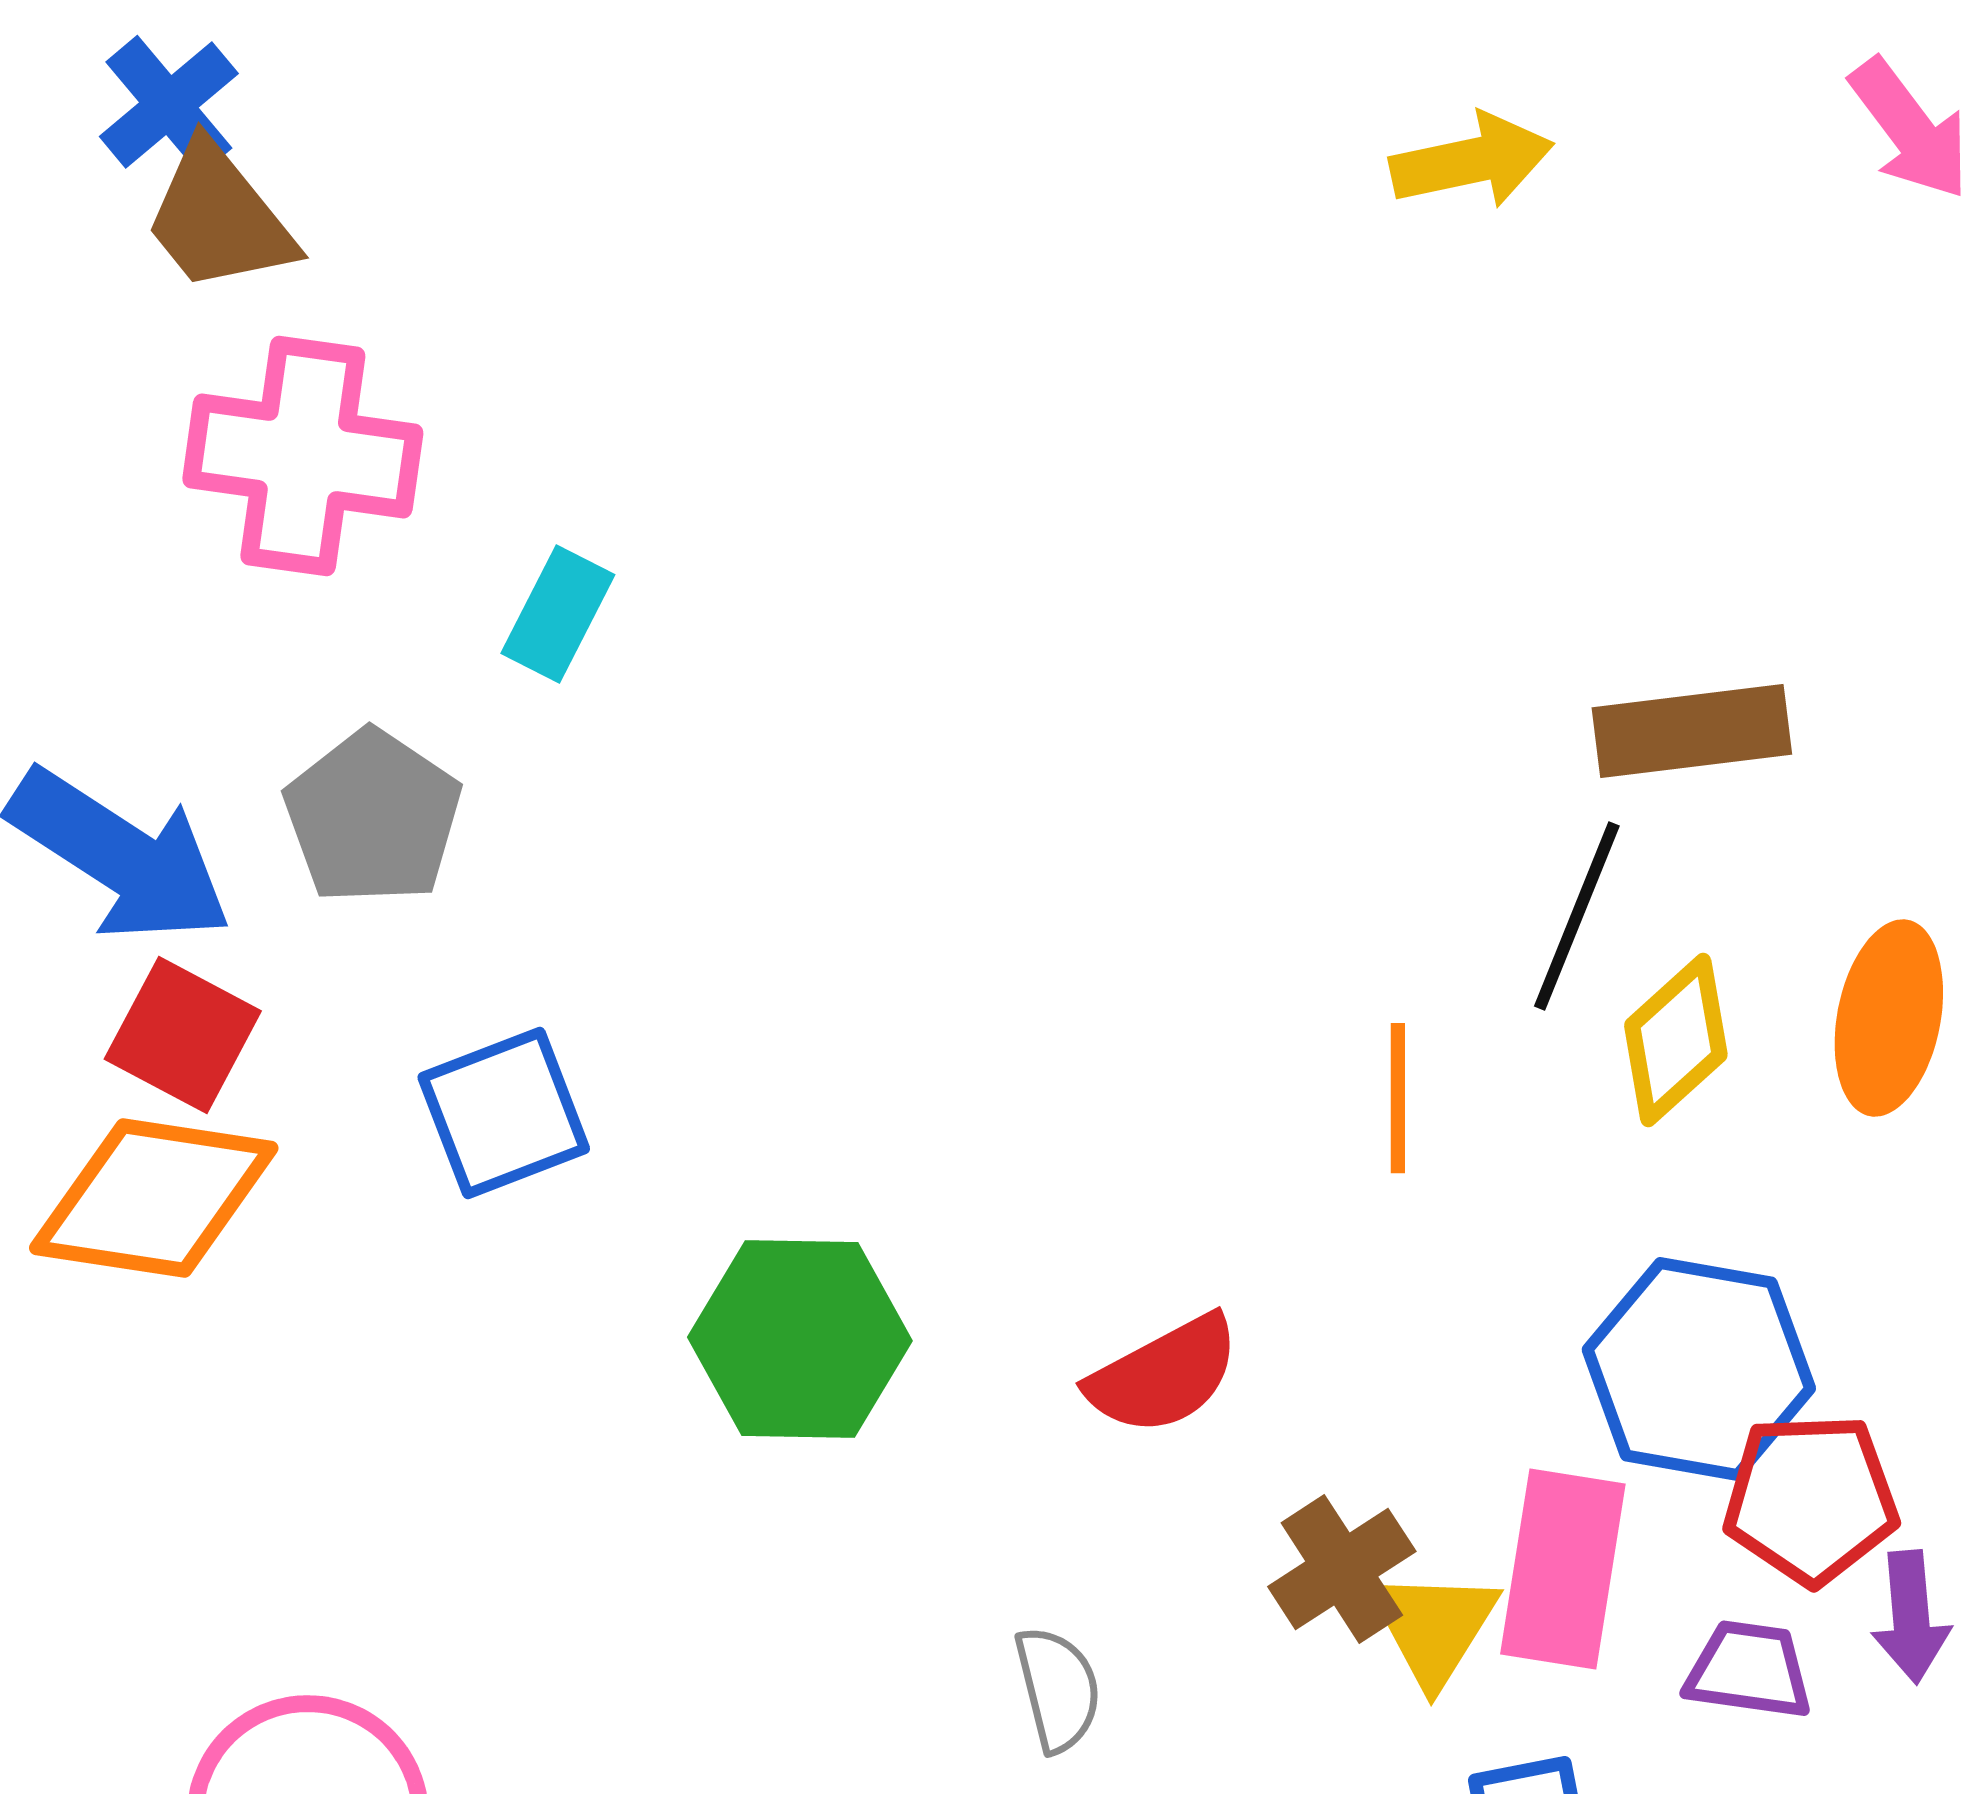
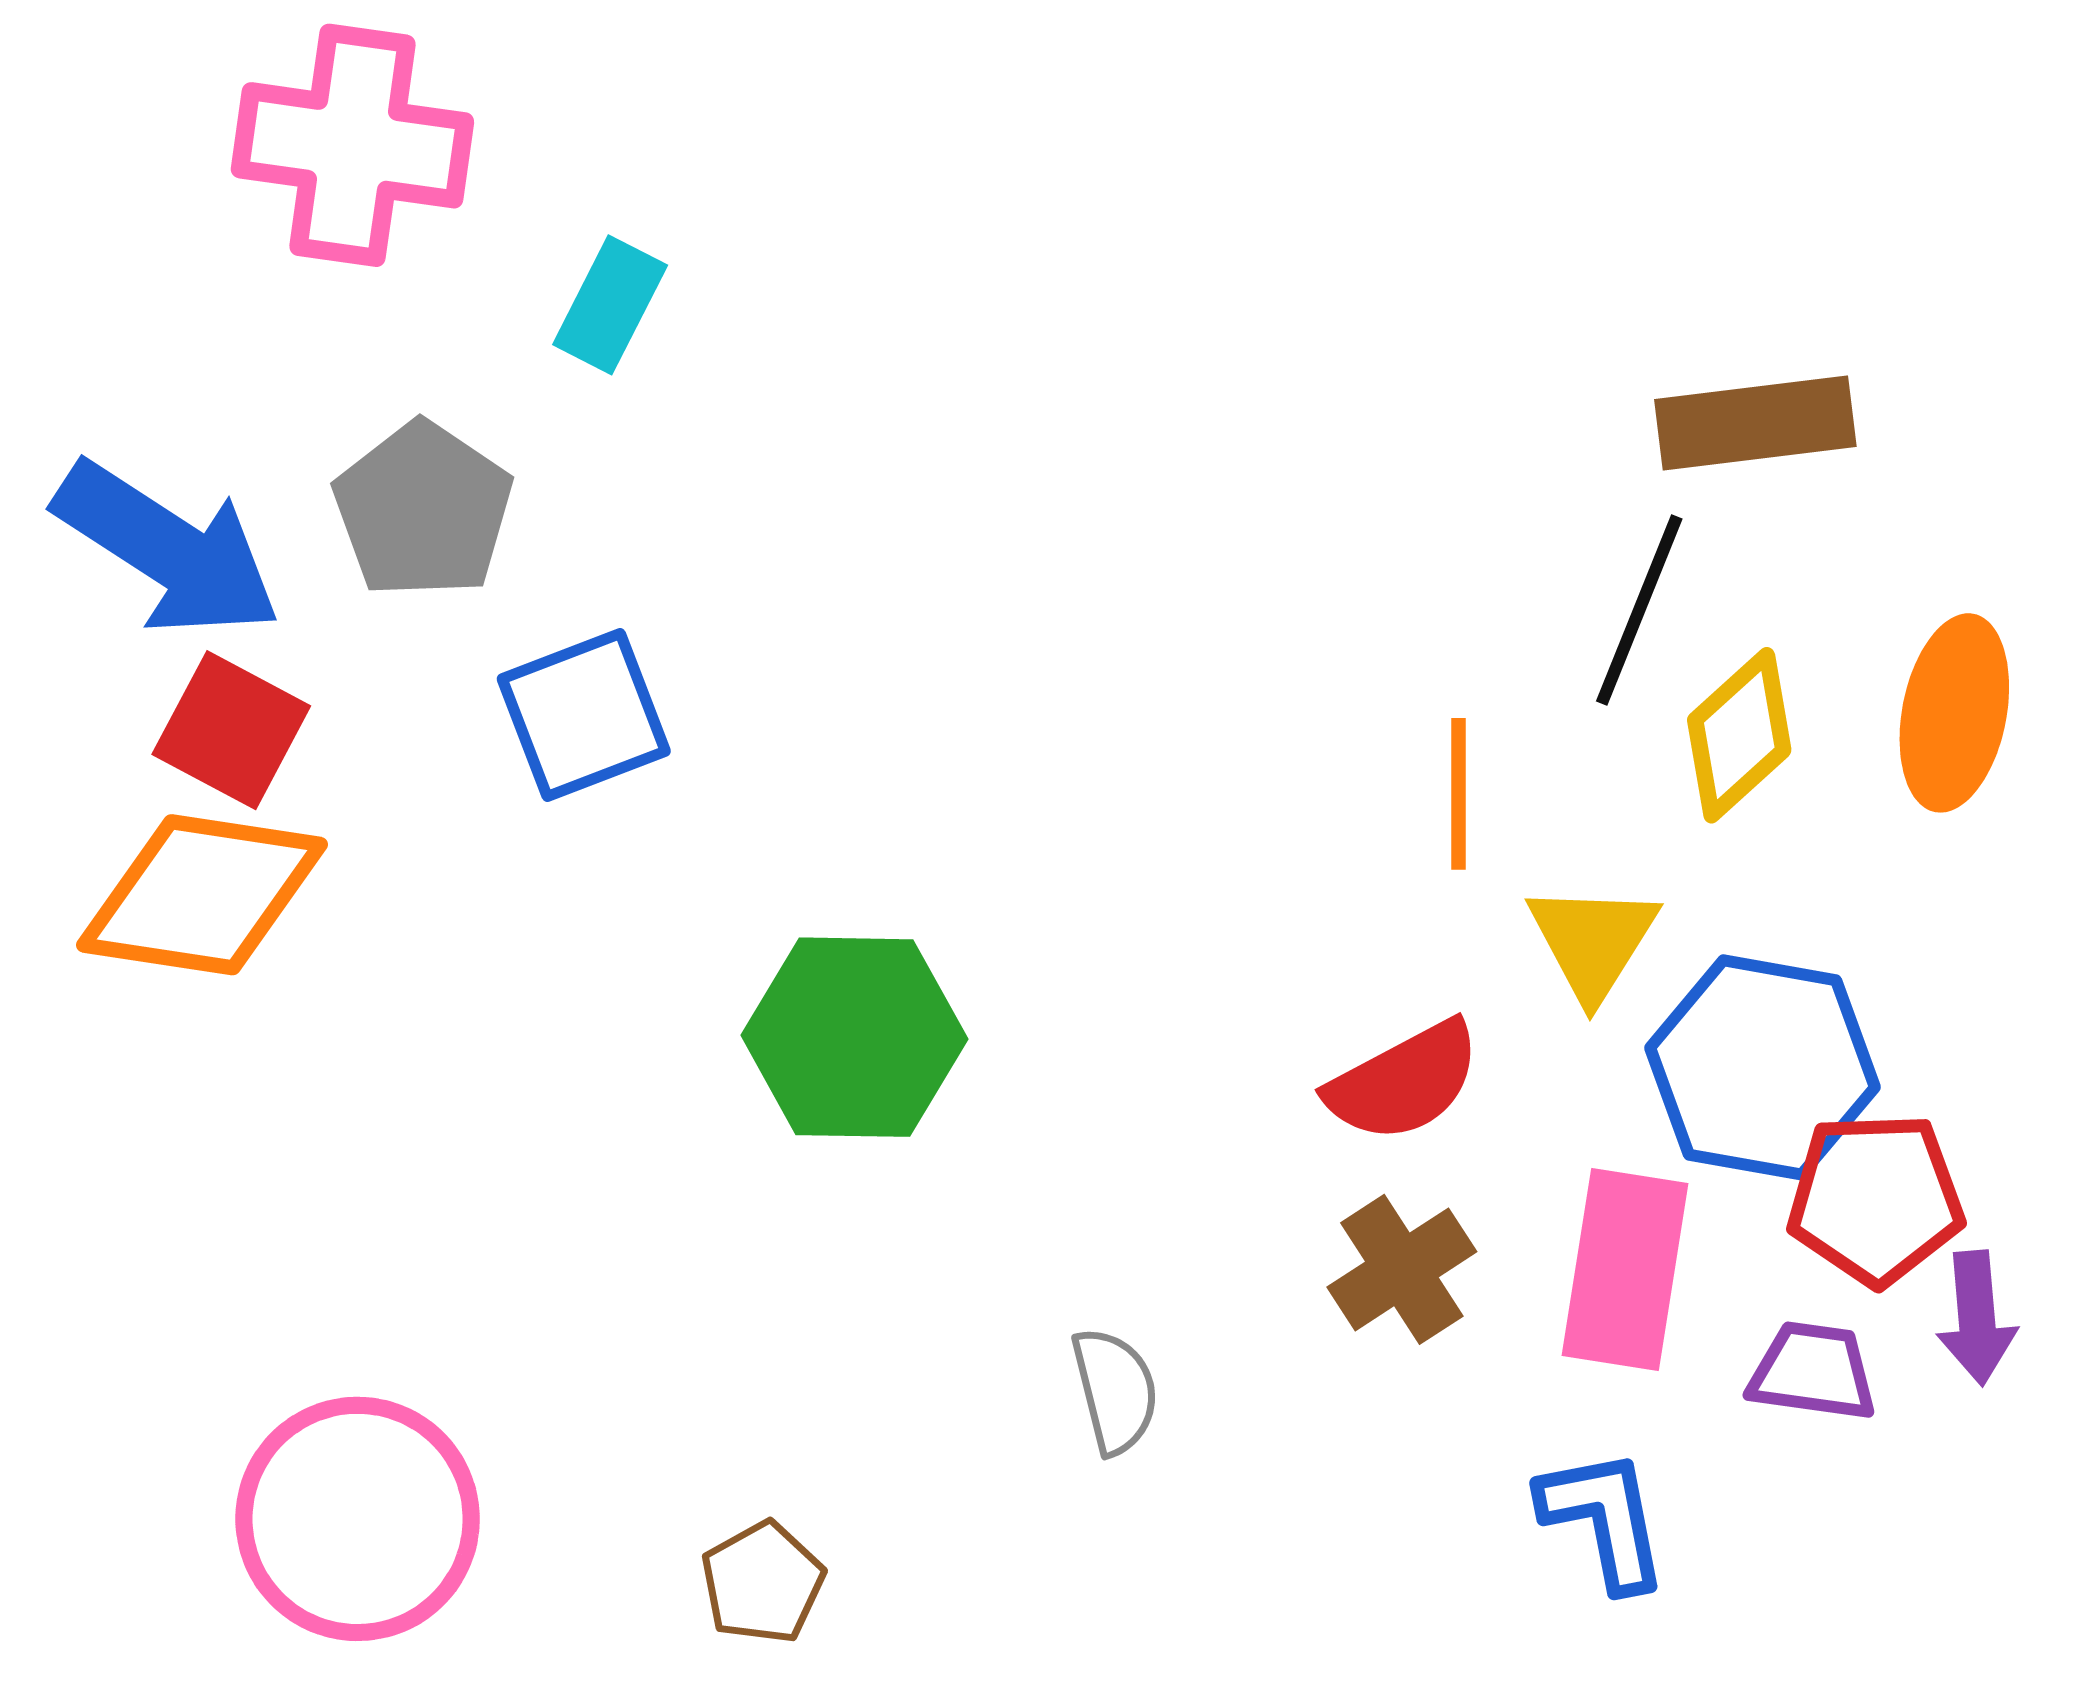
blue square: (504, 1113) -> (584, 715), moved
red semicircle: (1164, 1375) -> (1404, 1082), moved
yellow triangle: (1434, 1627) -> (1593, 941), moved

